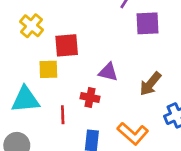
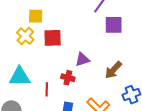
yellow cross: (32, 26) -> (25, 36), moved
yellow square: (48, 69) -> (36, 16), moved
purple triangle: (108, 72) -> (82, 59), turned -35

